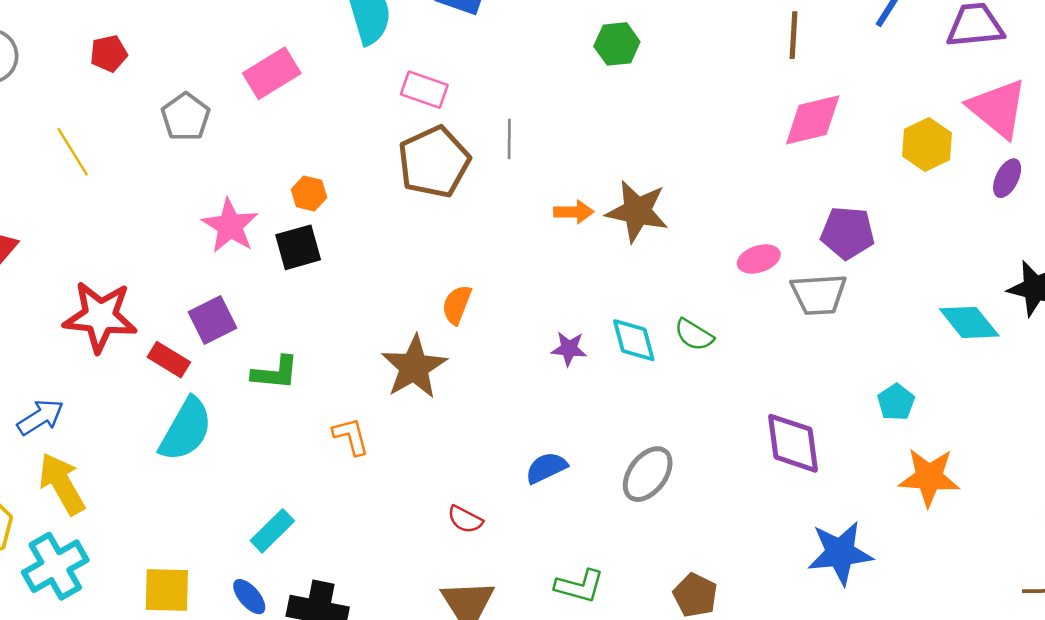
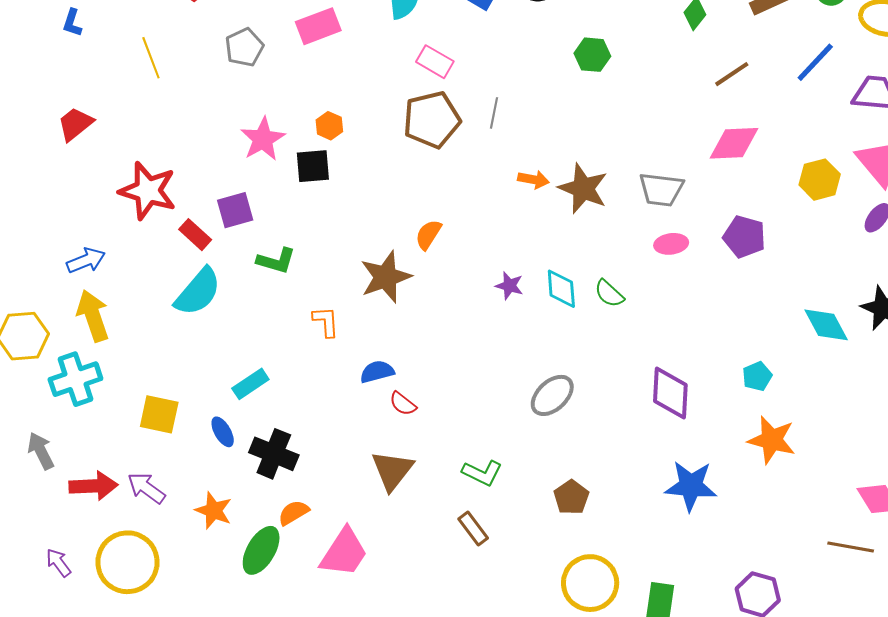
brown line: (794, 35) -> (732, 74), turned 42
gray trapezoid: (819, 294) -> (661, 189), moved
blue semicircle: (546, 468) -> (377, 372), moved

